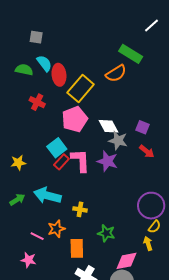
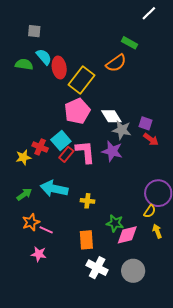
green rectangle: (131, 54) -> (130, 43), size x0.7
red cross: (37, 102) -> (40, 147), moved
purple square: (142, 127) -> (146, 123), moved
yellow semicircle: (154, 227) -> (150, 211), moved
orange star: (56, 229) -> (31, 222), moved
pink diamond: (126, 261) -> (127, 235), moved

